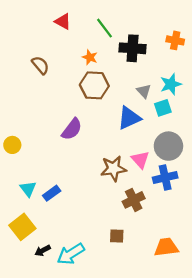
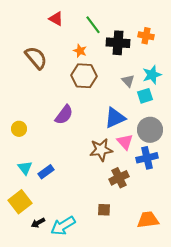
orange cross: (175, 40) -> (146, 36), moved
brown semicircle: (40, 65) -> (36, 58), size x1.4
blue triangle: (129, 118) -> (115, 118), moved
yellow circle: (12, 145) -> (19, 129), moved

